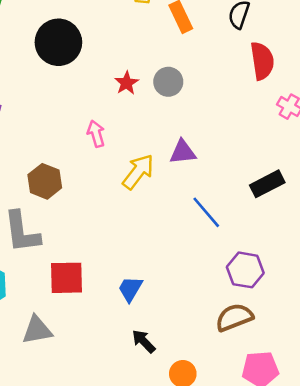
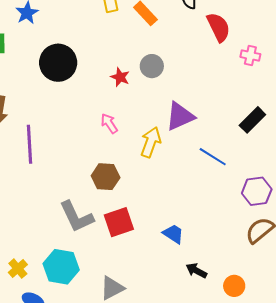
purple triangle: (183, 152) -> (180, 116), size x1.4
brown hexagon: (45, 181) -> (106, 177), moved
red square: (66, 278) -> (119, 222), moved
blue trapezoid: (130, 289) -> (173, 234), turned 110

